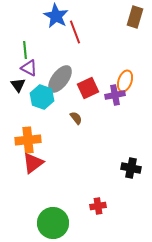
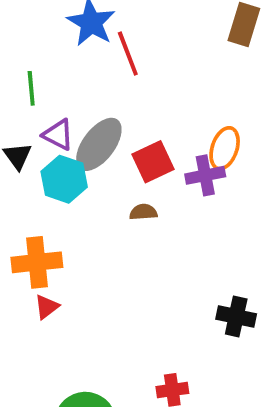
purple triangle: (29, 68) -> (58, 135), moved
brown semicircle: (76, 118) -> (143, 212), moved, turned -56
red triangle: (33, 163) -> (47, 307), size x0.6

